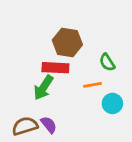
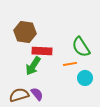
brown hexagon: (67, 42) -> (25, 32), moved
green semicircle: (107, 62) -> (81, 47), size x1.5

